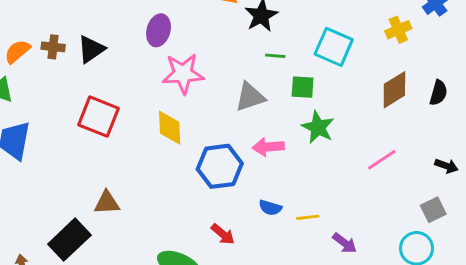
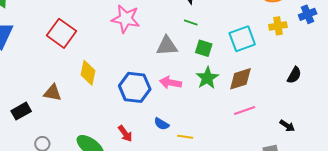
cyan square: (334, 47) -> (242, 39), moved, turned 32
brown diamond: (394, 90) -> (240, 79), moved
yellow diamond: (170, 128) -> (88, 73), moved
black rectangle: (69, 240) -> (21, 111), size x0.7

